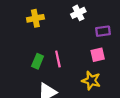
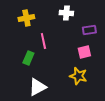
white cross: (78, 13) -> (66, 13), turned 32
pink line: (58, 59) -> (43, 41), moved

